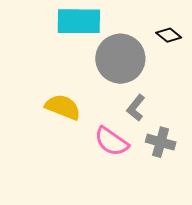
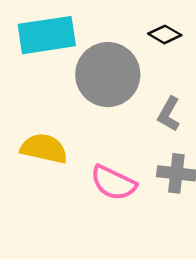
gray L-shape: (136, 108) -> (169, 114), moved

